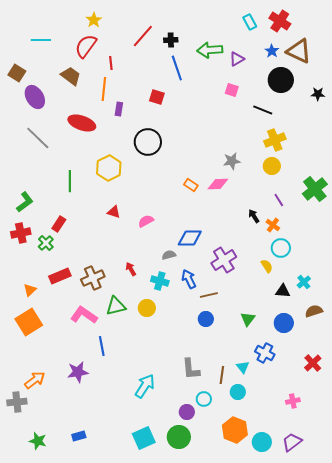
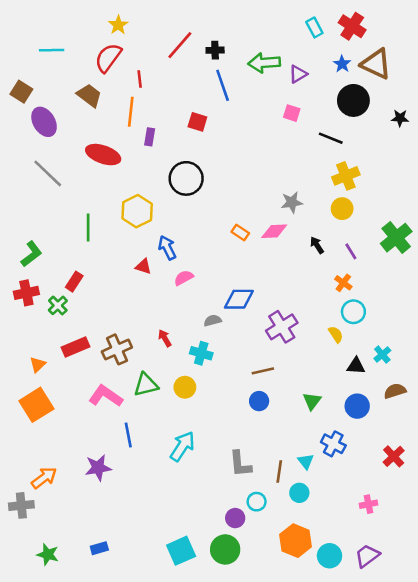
black arrow: (254, 216) -> (317, 245), moved
blue arrow: (189, 279) -> (167, 248), moved
cyan arrow: (145, 386) -> (182, 446), moved

